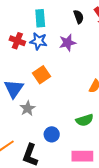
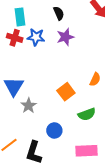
black semicircle: (79, 17) -> (59, 13), moved
cyan rectangle: (40, 18) -> (20, 17), moved
orange square: (42, 75) -> (66, 92), moved

